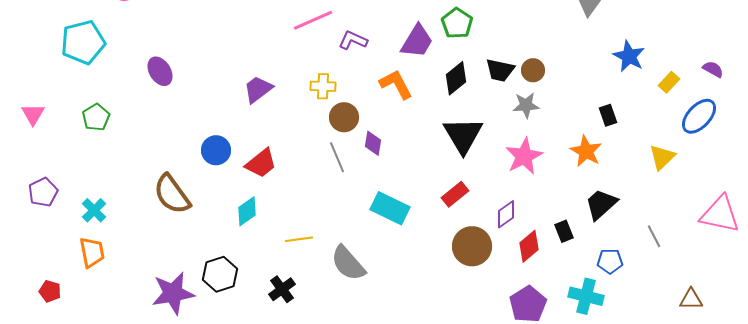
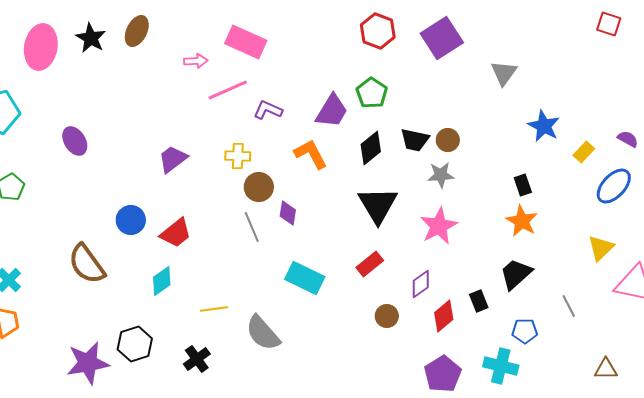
orange star: (586, 151) -> (522, 221), moved
yellow triangle: (662, 157) -> (601, 248), moved
brown circle: (472, 246) -> (387, 316), size x0.6

